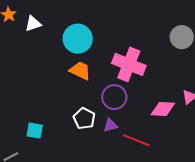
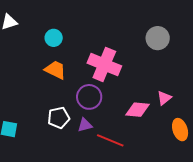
cyan circle: (78, 39) -> (54, 38), size x0.6
white pentagon: (84, 118) -> (59, 118), turned 30

